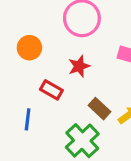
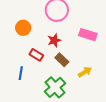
brown rectangle: (99, 109) -> (62, 60), moved

